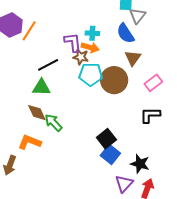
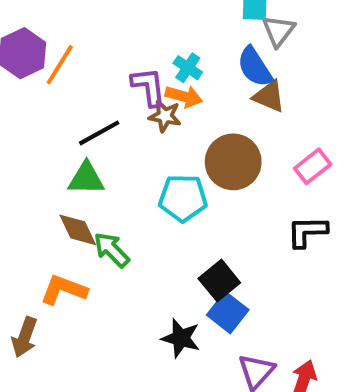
cyan cross: (92, 33) -> (188, 68), turned 32
brown triangle: (133, 58) -> (269, 96), moved, turned -42
cyan pentagon: (91, 74) -> (183, 198), moved
black star: (140, 164) -> (181, 338), moved

